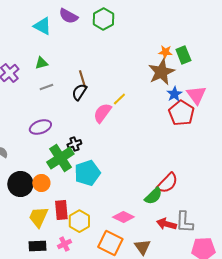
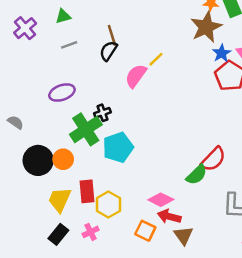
red arrow: (166, 224) -> (169, 216), moved
orange square: (110, 243) -> (145, 231), size x0.7
black rectangle: (37, 246) -> (58, 234), turned -48

